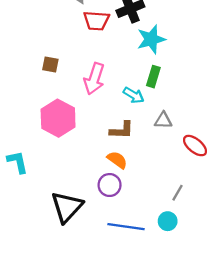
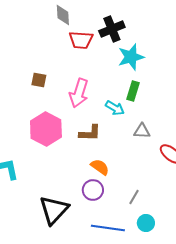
brown L-shape: (122, 130) -> (90, 133), moved
gray line: (177, 193) -> (134, 197), moved

